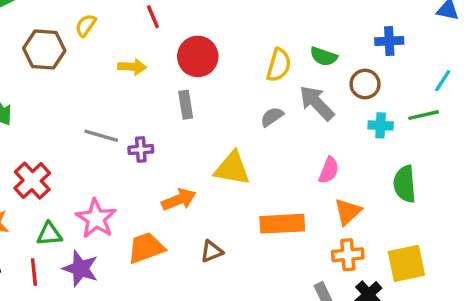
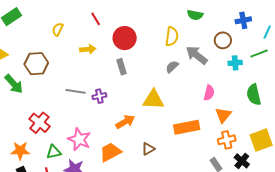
blue cross: (389, 41) -> (243, 20), moved
brown hexagon: (44, 50) -> (36, 64), moved
green semicircle: (324, 56) -> (195, 15), moved

